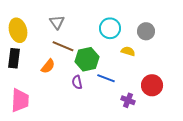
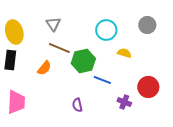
gray circle: (146, 31) -> (147, 25), moved
purple semicircle: (77, 82) -> (77, 105), moved

